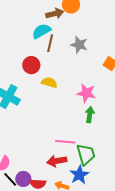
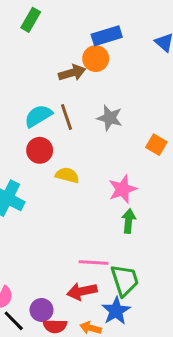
cyan semicircle: (42, 31) -> (38, 116), moved
brown line: (50, 43) -> (67, 117), turned -30
pink star: (86, 93) -> (123, 189), turned -30
purple circle: (23, 179) -> (42, 310), moved

